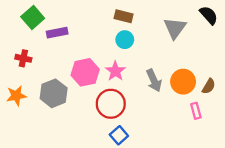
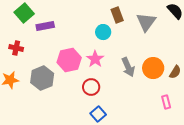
brown rectangle: (124, 16) -> (117, 15), moved, turned 56
red circle: (111, 104) -> (91, 87), size x0.7
pink rectangle: (196, 111) -> (166, 102), moved

